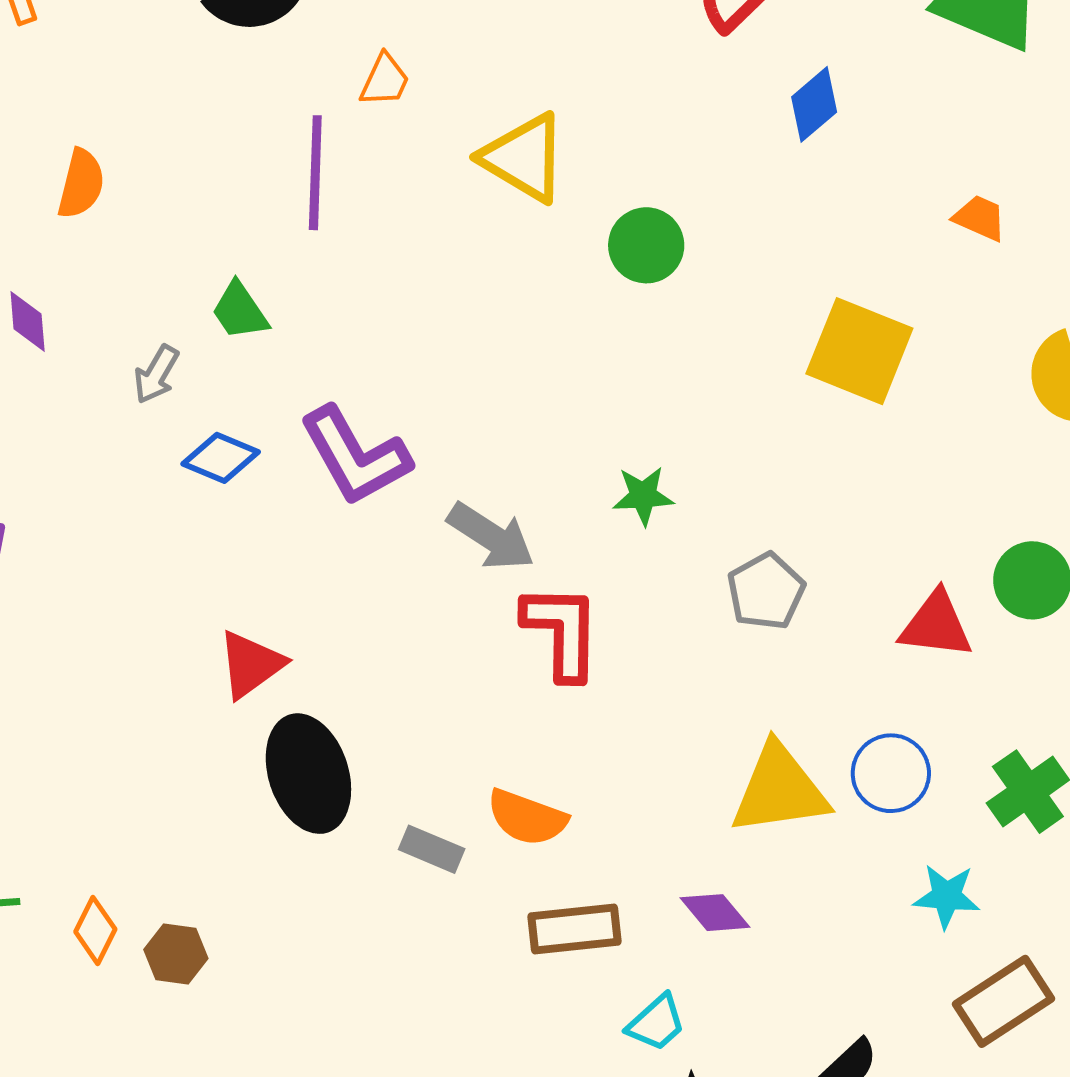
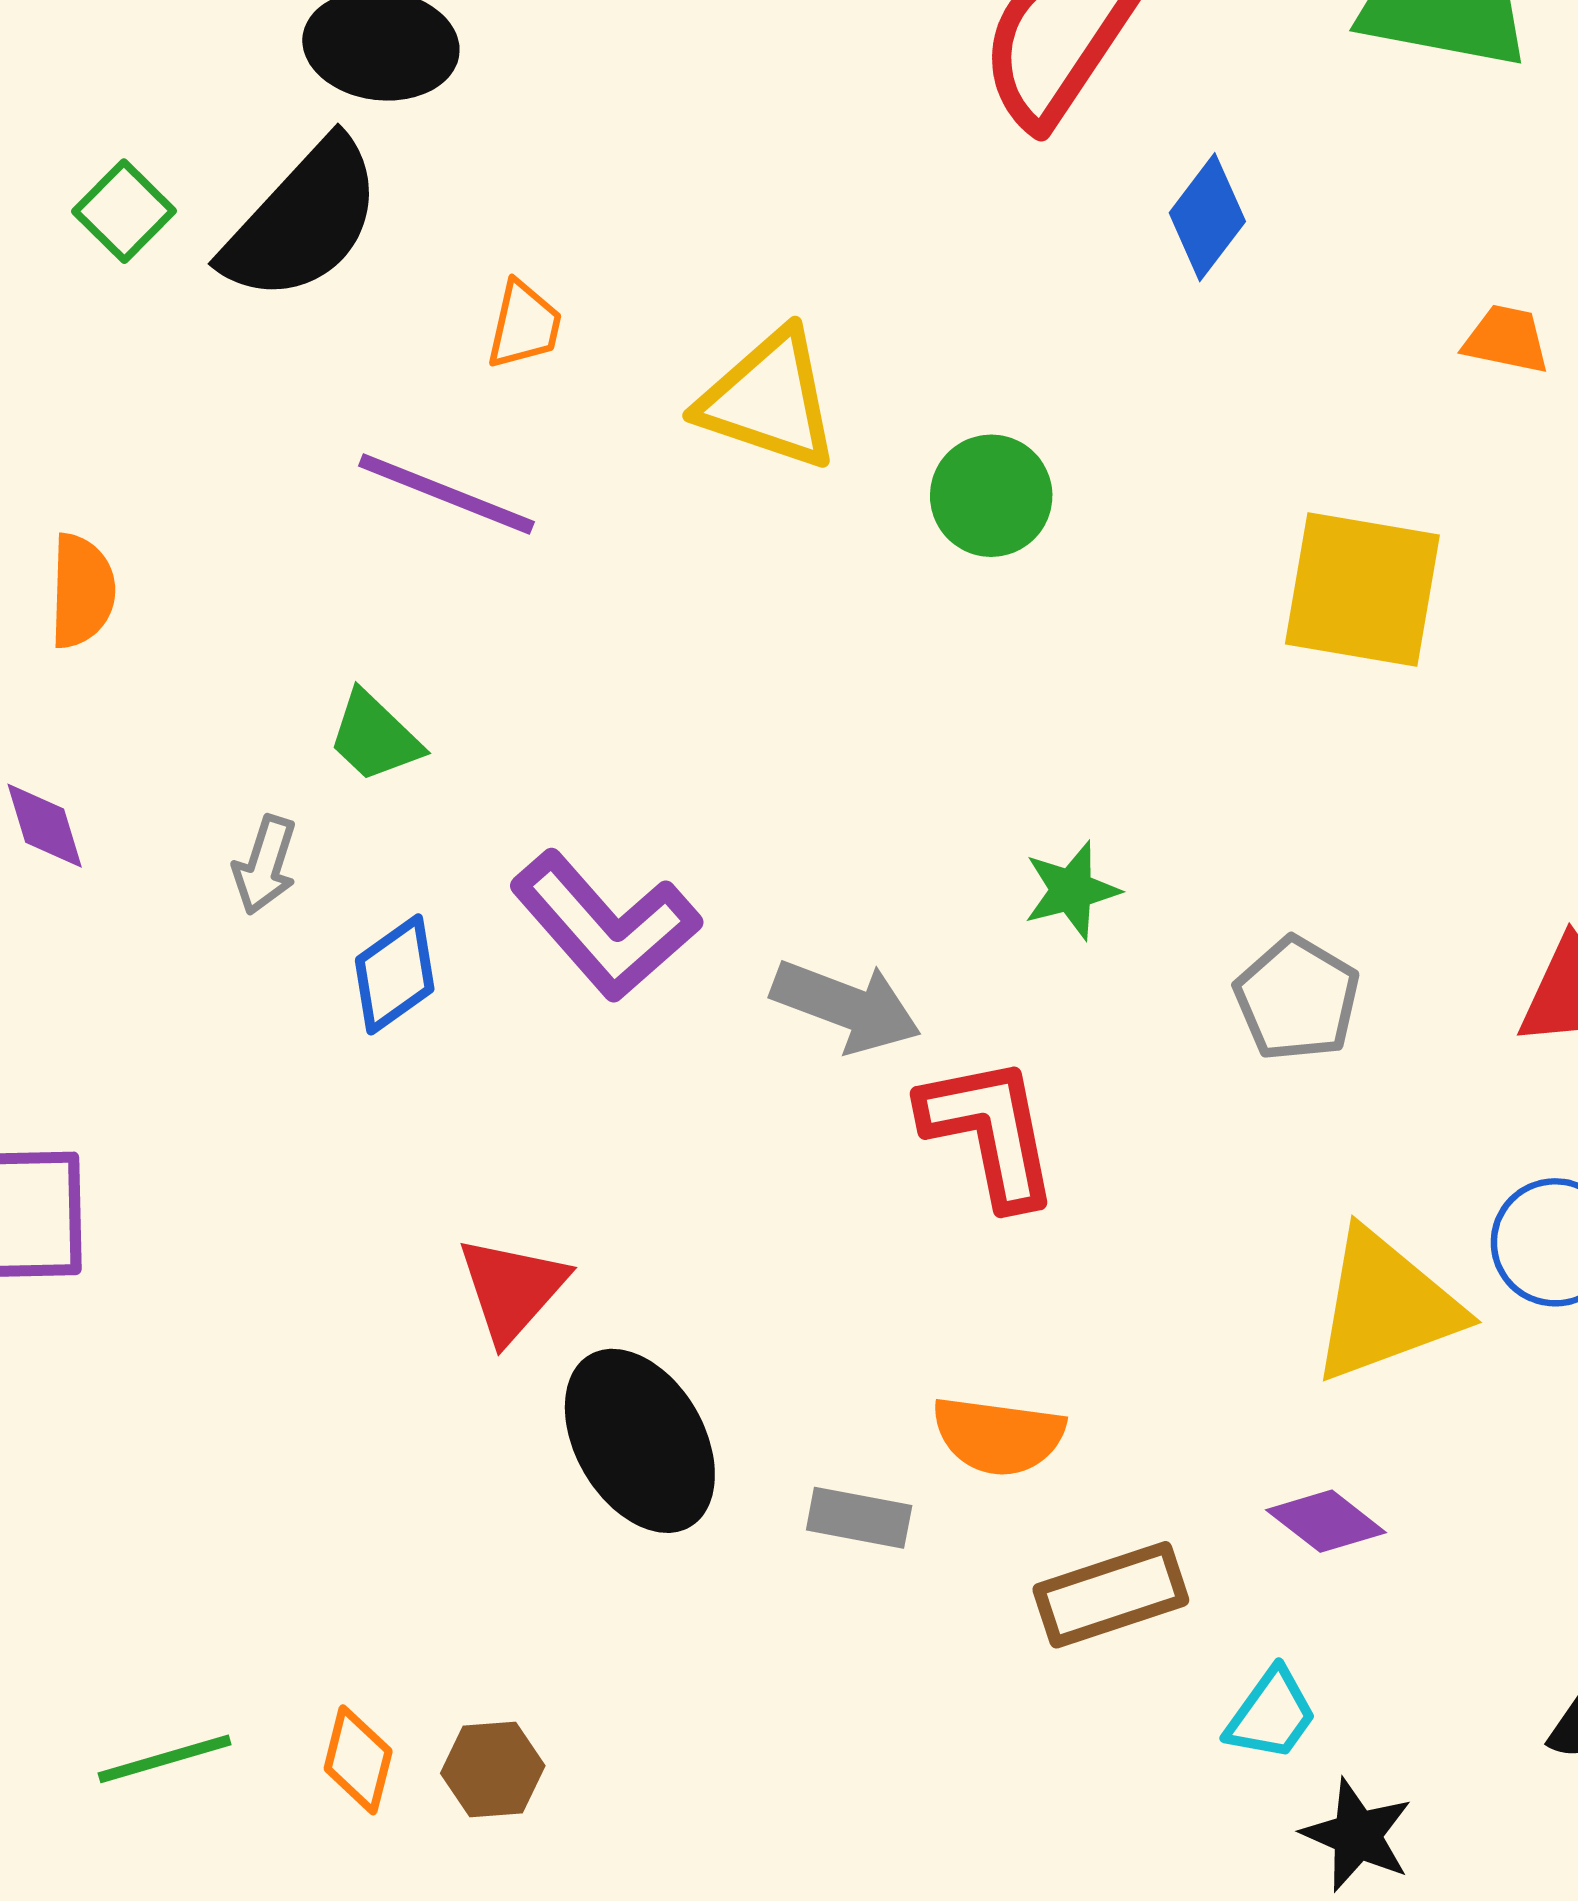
purple line: (315, 173) -> (446, 494), turned -58
blue diamond: (221, 458) -> (395, 974), turned -46

